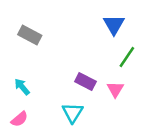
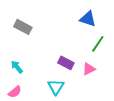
blue triangle: (114, 25) -> (88, 19), turned -42
pink triangle: (115, 89) -> (89, 69), turned 32

